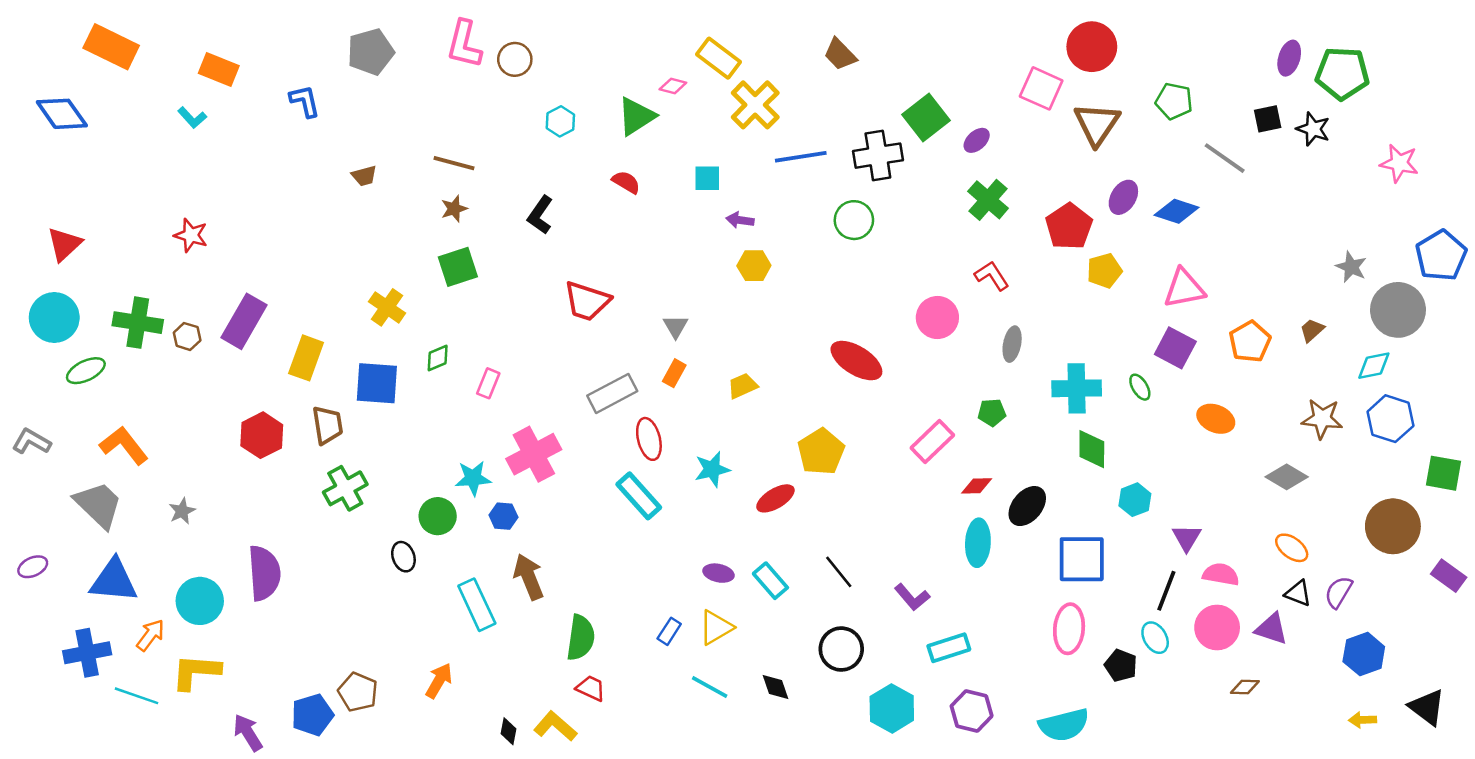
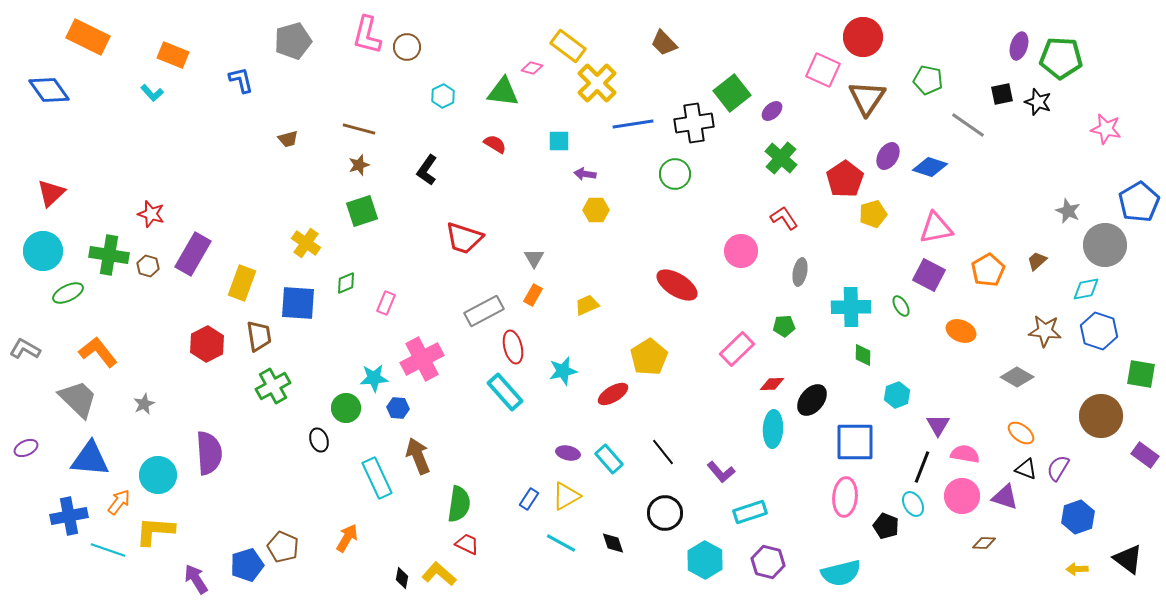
green triangle: (636, 116) -> (503, 92), turned 40
red star: (191, 235) -> (151, 214), moved
green diamond: (1092, 449) -> (863, 355), size x0.7

